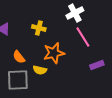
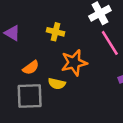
orange semicircle: (19, 57) -> (31, 68), turned -88

